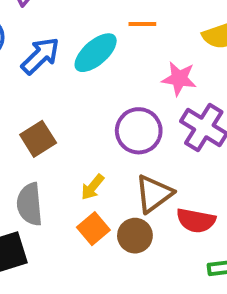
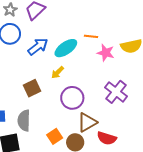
pink star: (179, 79) -> (106, 53), moved
purple circle: (139, 131) -> (72, 98), moved
yellow arrow: (92, 187) -> (58, 72), moved

